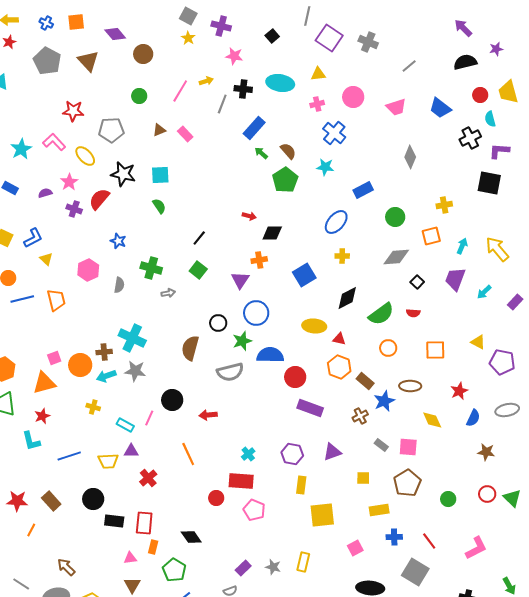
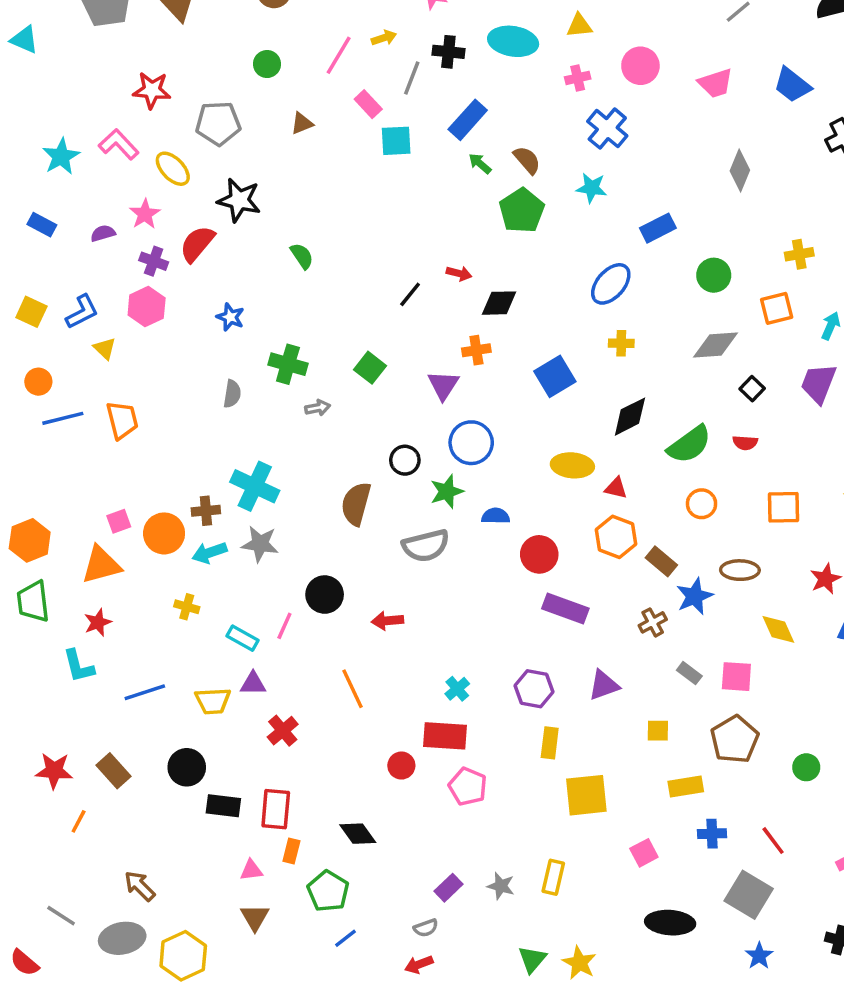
pink rectangle: (185, 134) -> (368, 104), moved
cyan square: (160, 175) -> (396, 141), moved
black line: (199, 238) -> (410, 294), moved
pink hexagon: (88, 270) -> (147, 307), moved
blue semicircle: (270, 355) -> (496, 516), size x0.6

